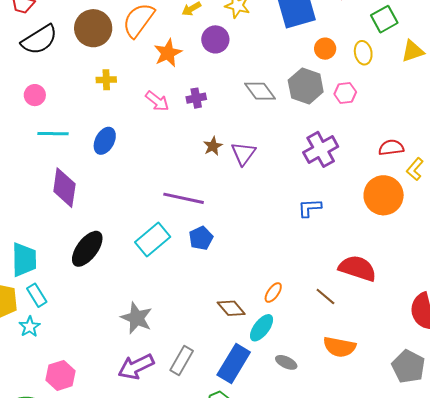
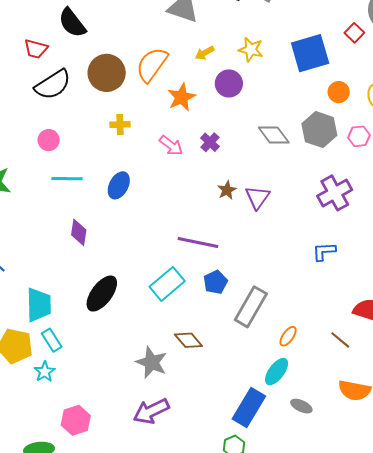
purple cross: (196, 98) -> (210, 142), turned -36
purple diamond: (64, 188) -> (79, 232), size x0.7
brown diamond: (231, 308) -> (188, 340), moved
gray rectangle: (182, 361) -> (251, 307), moved, size x1.4

